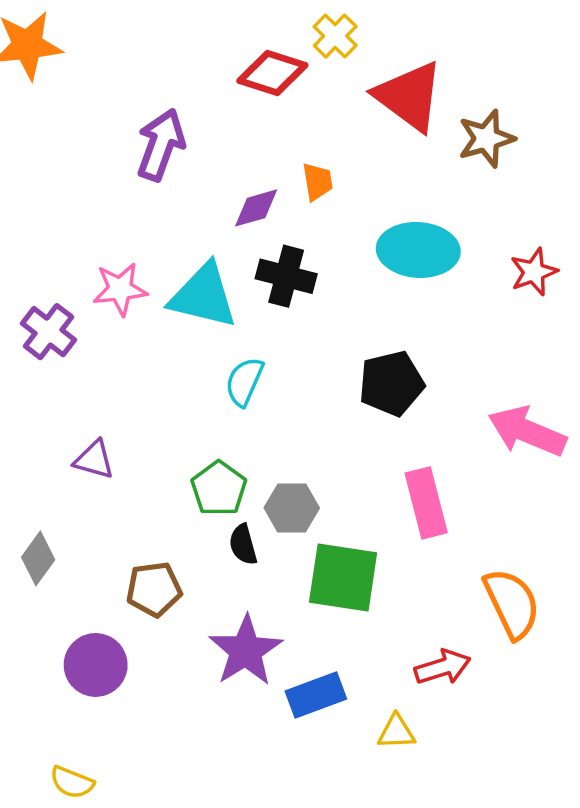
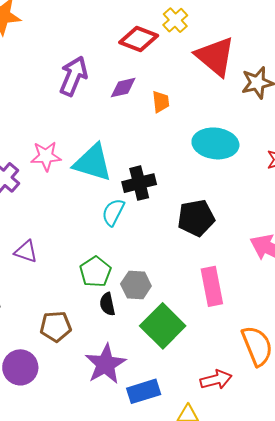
purple diamond: (256, 208) -> (123, 88), moved
black cross: (286, 276) -> (139, 183), moved, turned -32
green square: (343, 577) -> (163, 326), turned 33

